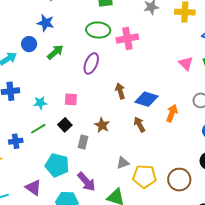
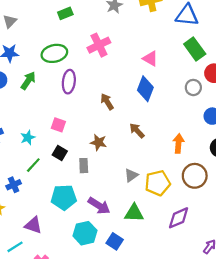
green ellipse: (98, 30) -> (54, 53), moved
pink triangle: (186, 63) -> (150, 58), moved
pink square: (71, 99) -> (58, 125), turned 32
blue diamond: (146, 99) -> (145, 89), moved, turned -70
orange arrow: (172, 113) -> (178, 143), moved
purple triangle: (33, 188) -> (33, 225), moved

